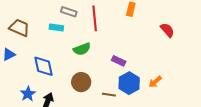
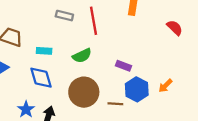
cyan rectangle: (56, 28) -> (44, 51), moved
brown circle: (81, 82) -> (84, 92), size x1.4

